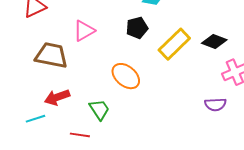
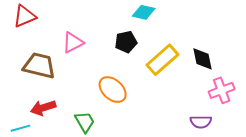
black diamond: (214, 41) -> (202, 59), turned 55

